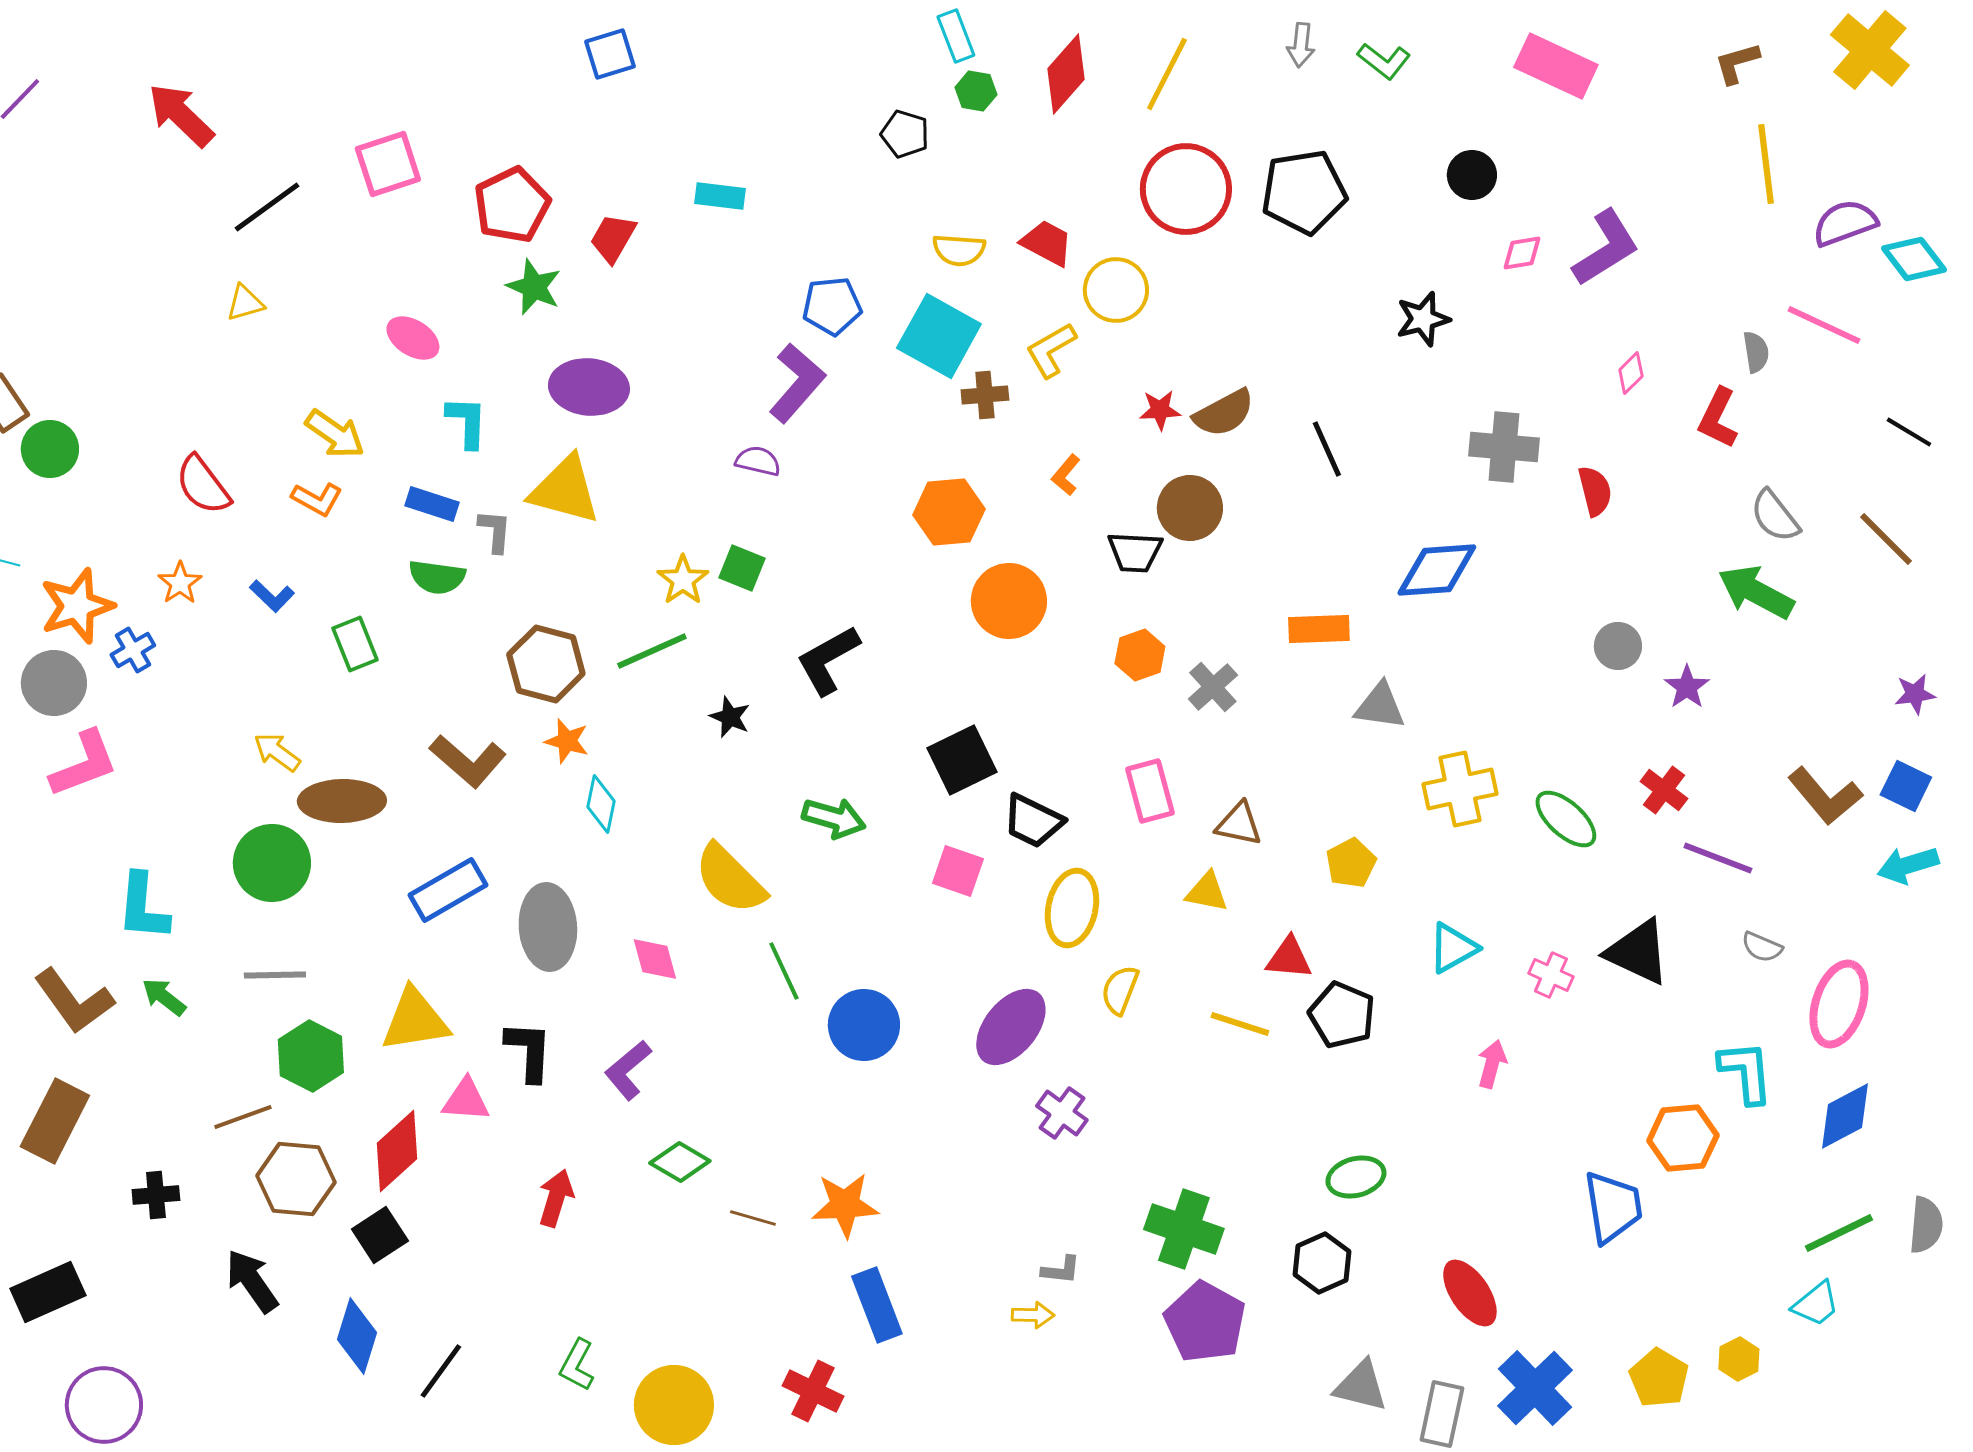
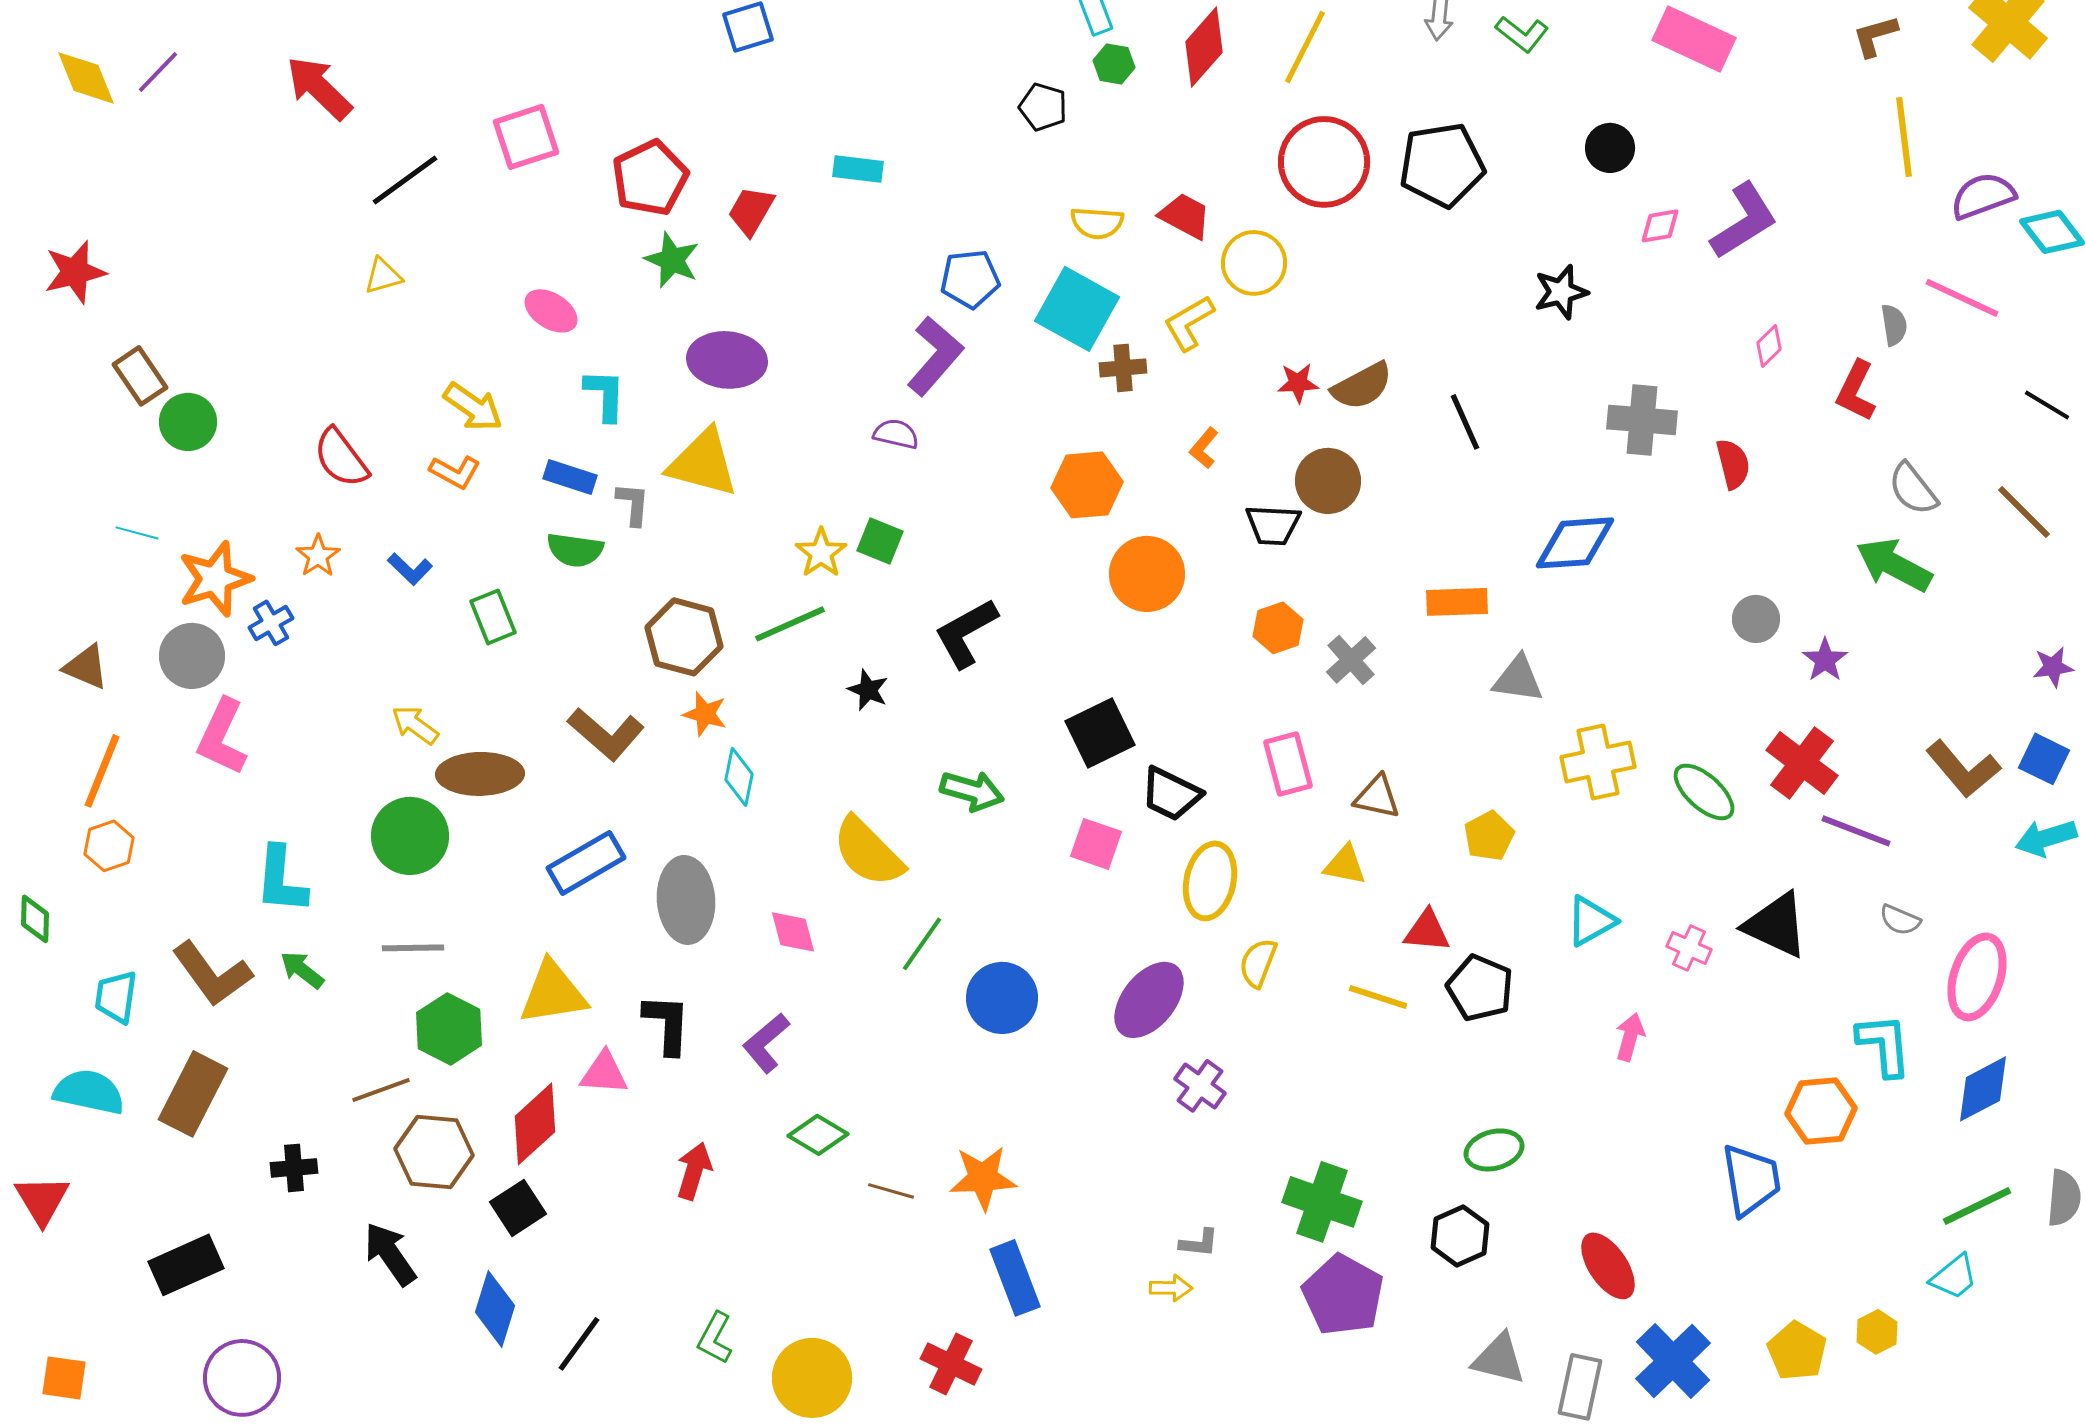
pink L-shape: (84, 764) -> (222, 737), turned 136
red cross: (1664, 790) -> (1802, 763), size x1.5
green line: (784, 971) -> (922, 944), turned 60

